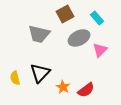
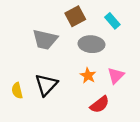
gray ellipse: (79, 38) -> (91, 44), turned 30
pink triangle: (100, 50) -> (116, 75), moved
orange star: (63, 87) -> (88, 75), moved

